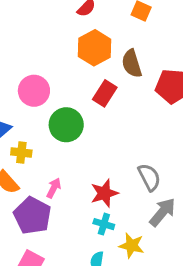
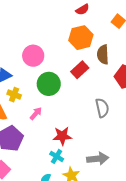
gray semicircle: (149, 177) -> (102, 108), moved
pink arrow: (54, 188) -> (36, 113), moved
gray arrow: (162, 212) -> (98, 159), turned 30

